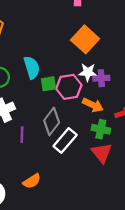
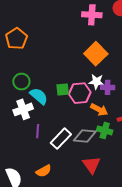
cyan semicircle: (32, 67) -> (39, 96), moved, turned -36
gray diamond: (52, 121) -> (85, 136), moved, turned 55
white rectangle: (65, 140) -> (61, 139), moved
red triangle: (102, 153) -> (91, 165), moved

